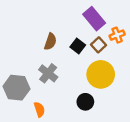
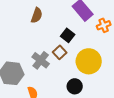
brown semicircle: (50, 42) -> (37, 15), moved
brown square: (99, 45) -> (60, 52), moved

